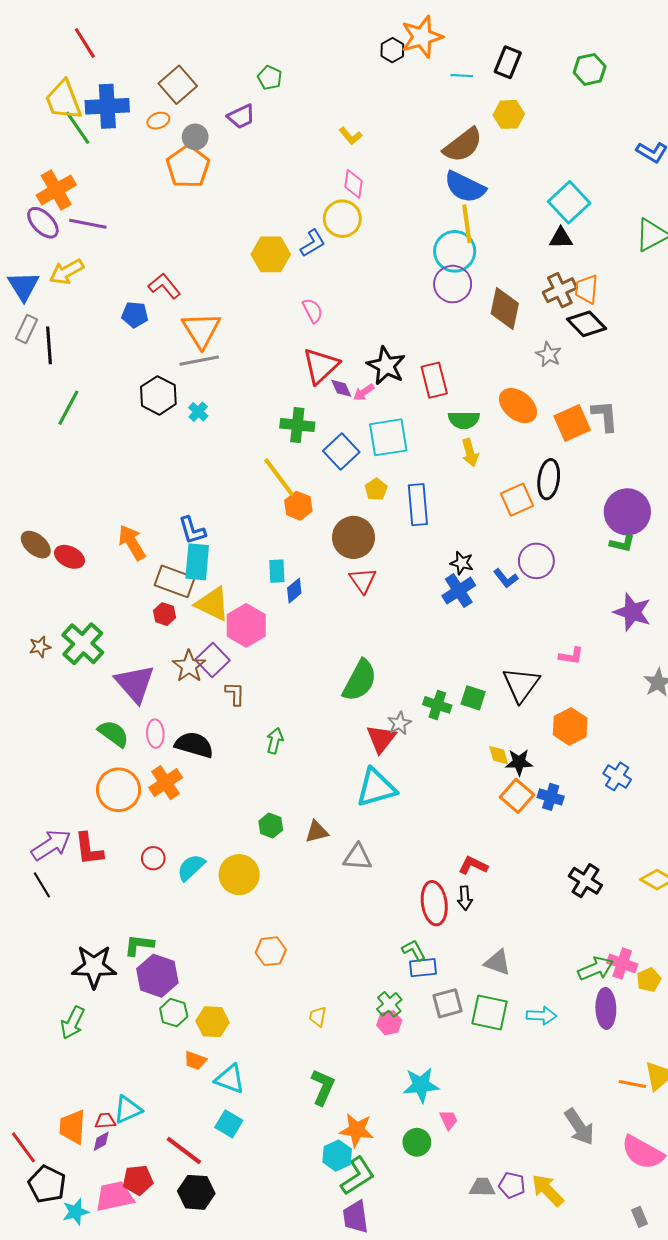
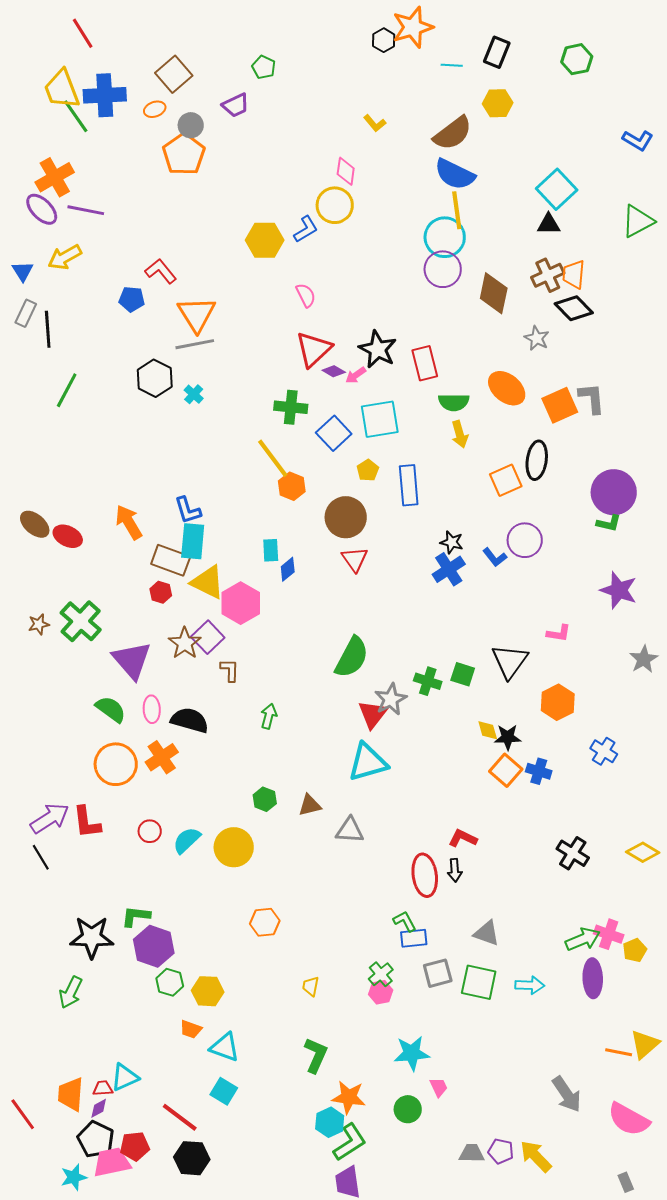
yellow L-shape: (350, 136) -> (375, 123), moved
blue triangle: (23, 286) -> (23, 271), size x0.7
purple diamond: (341, 388) -> (334, 371), turned -35
gray star: (399, 723) -> (391, 699), size x1.4
black pentagon: (47, 1184) -> (96, 1139), moved

